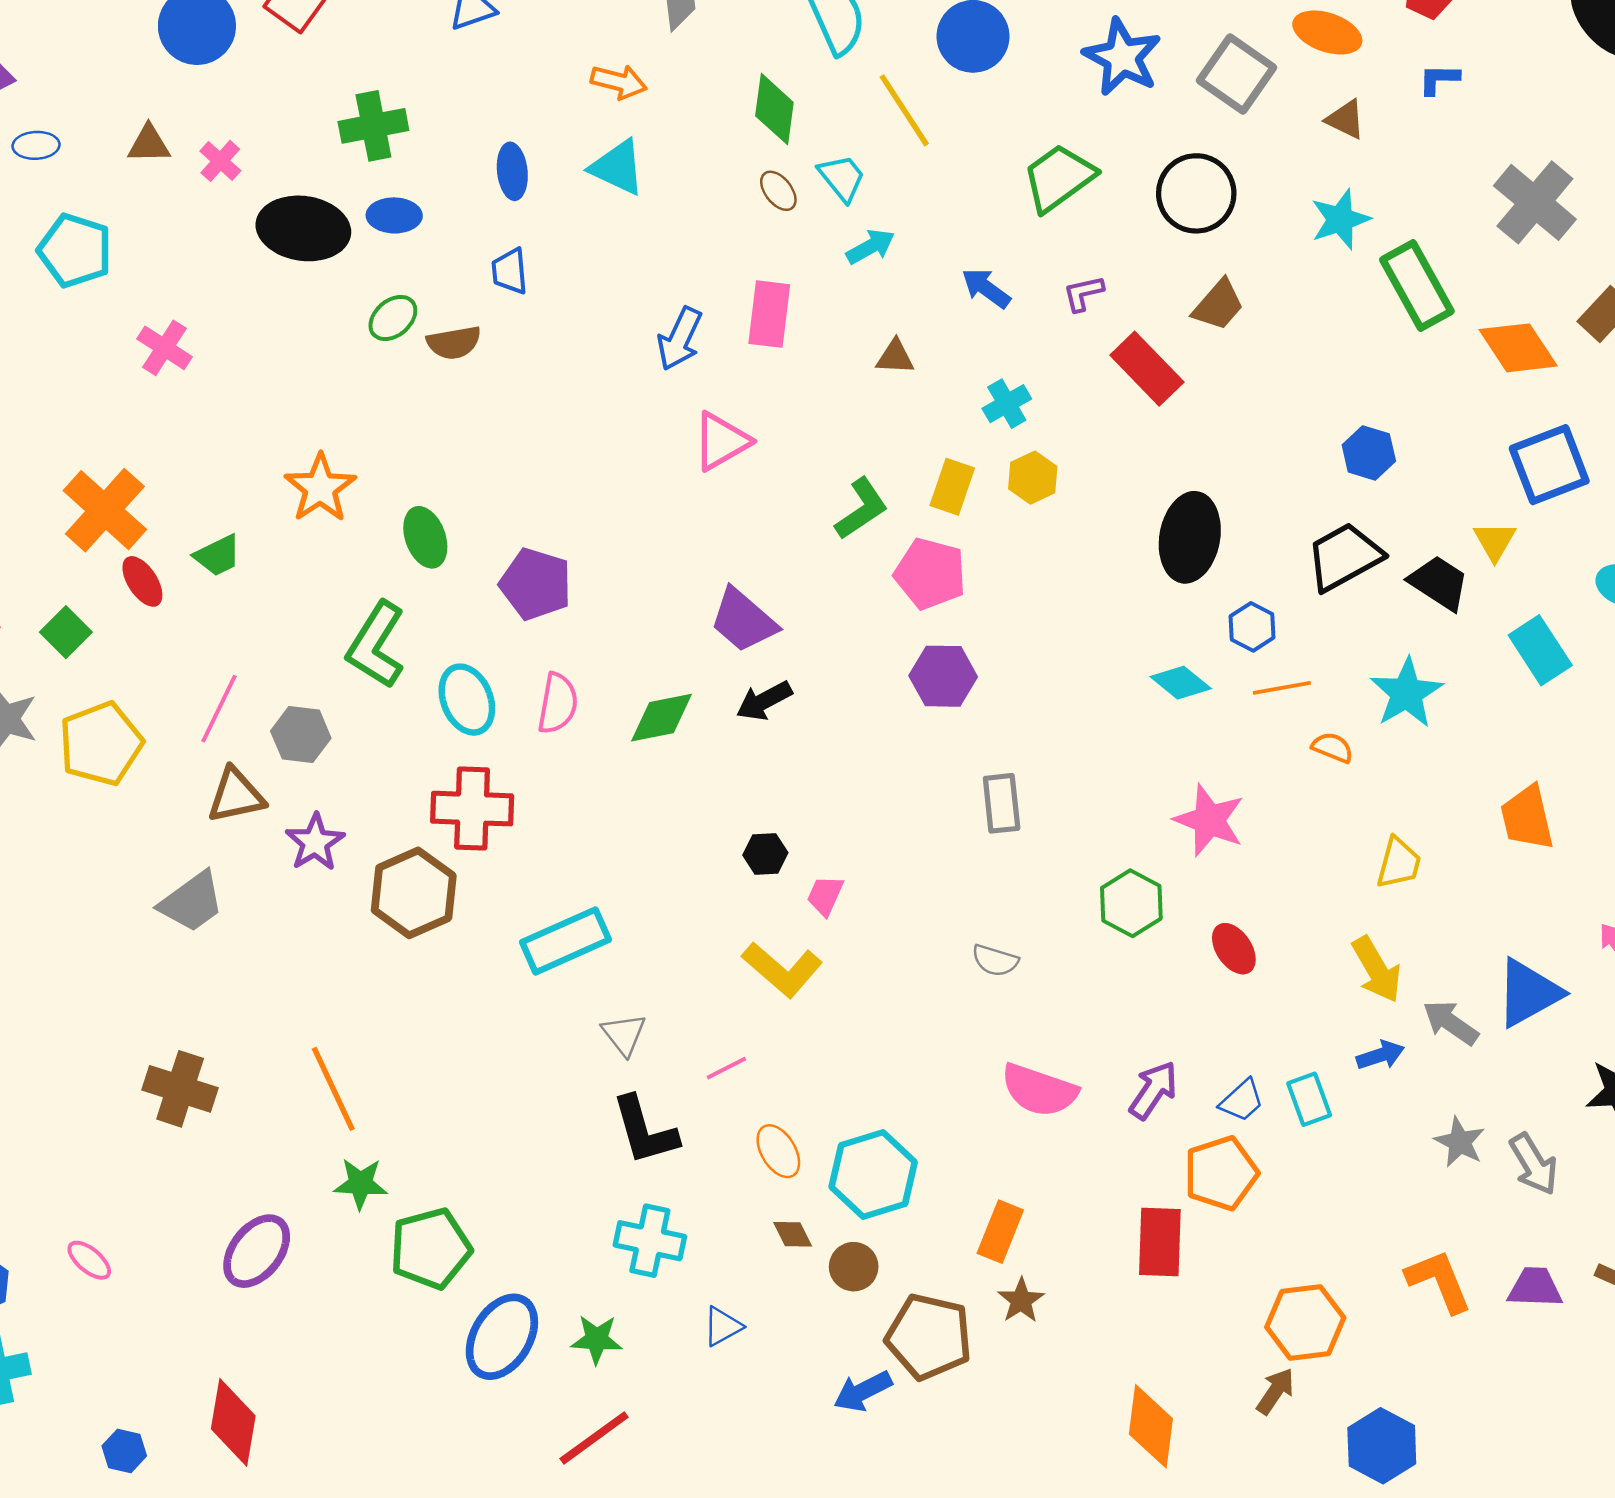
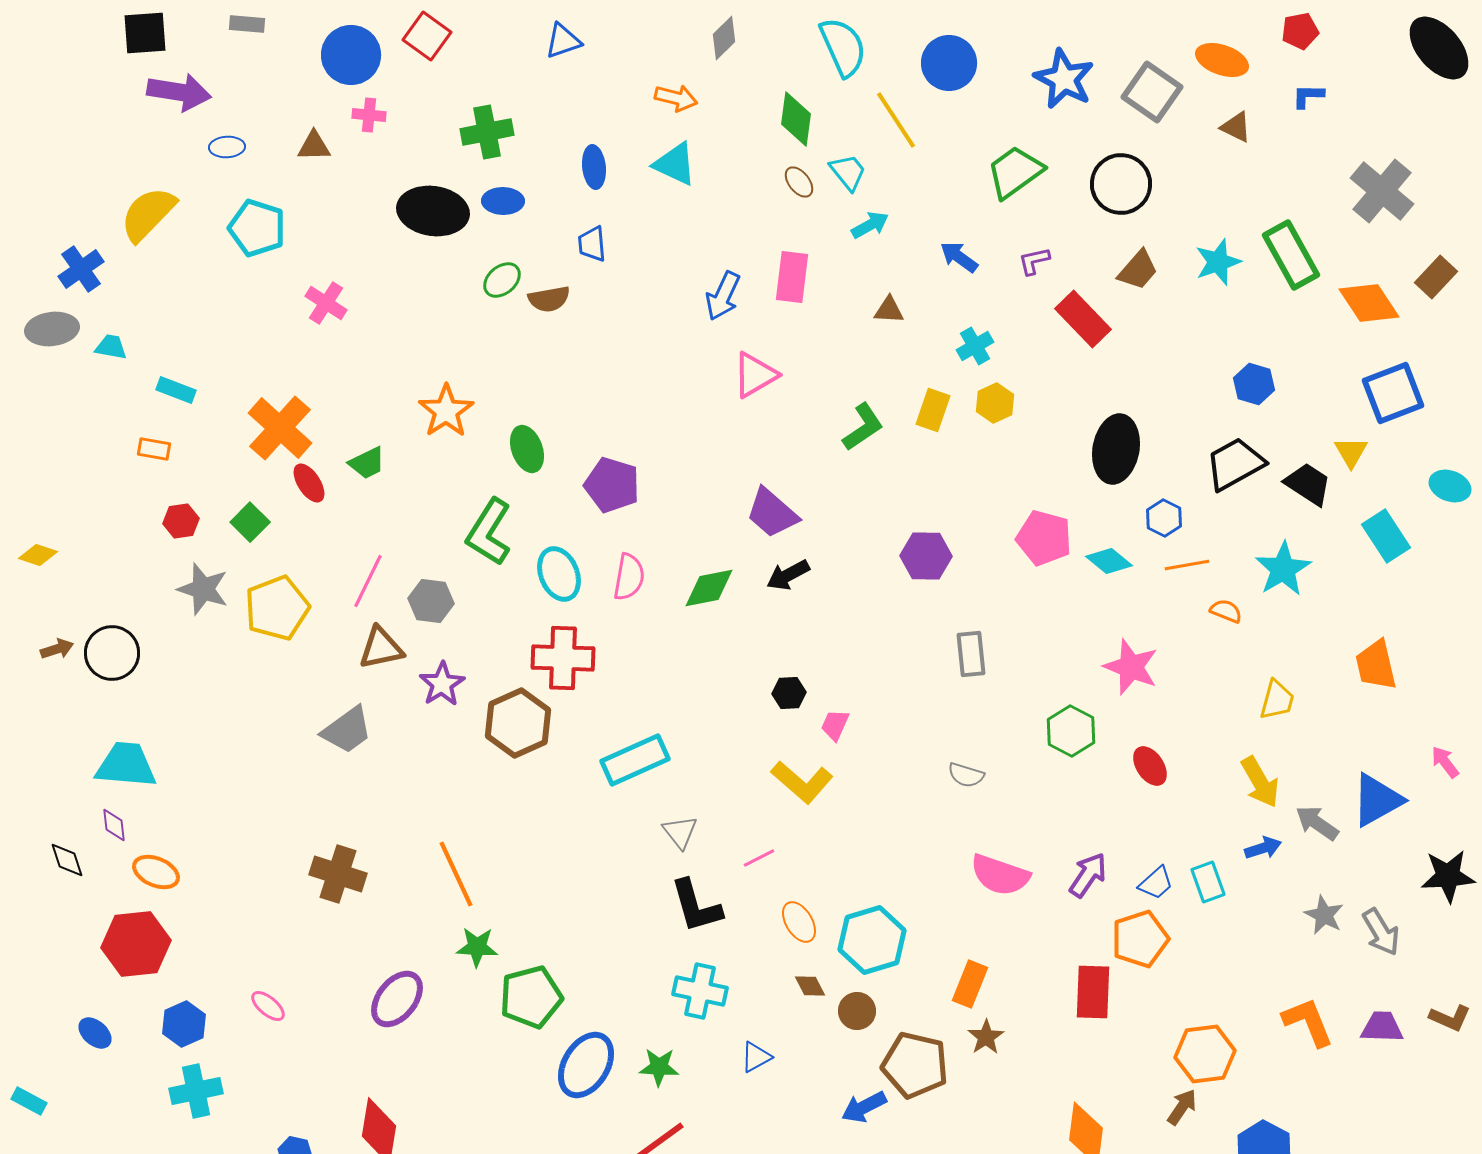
pink cross: (220, 161) -> (369, 115), moved, turned -36
cyan star: (1340, 219) -> (1218, 262), moved
pink pentagon: (930, 574) -> (1044, 538), moved

